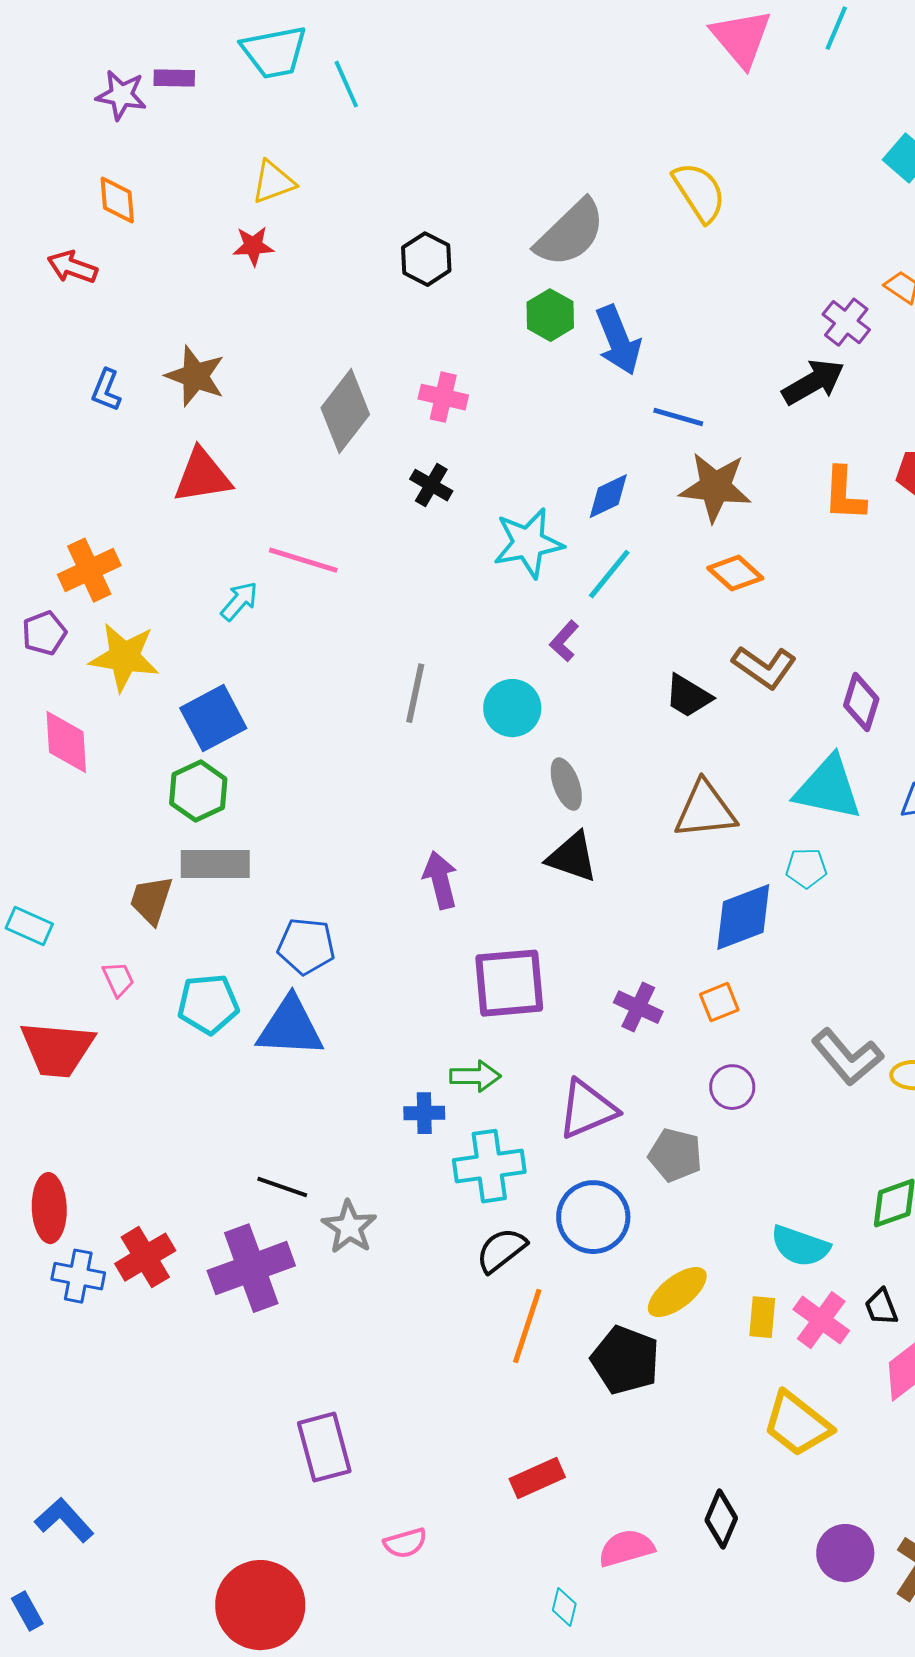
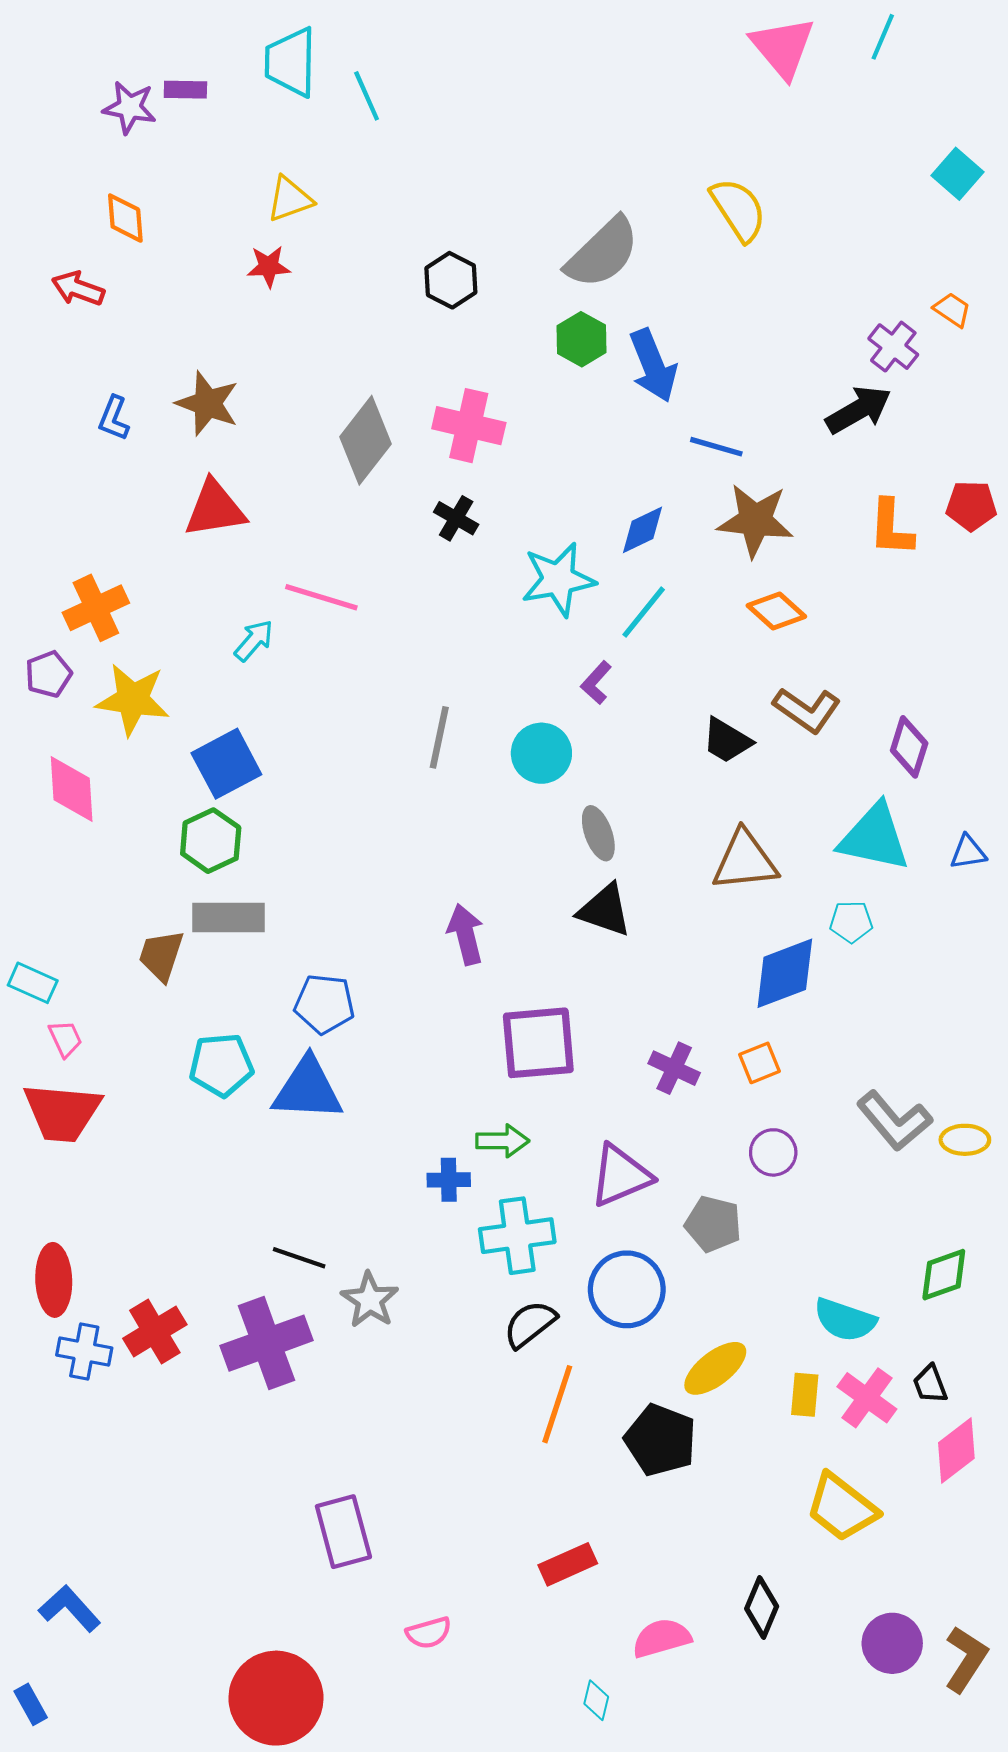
cyan trapezoid: (274, 52) -> (291, 62), turned 102
pink cross: (443, 397) -> (469, 426), size x1.4
pink trapezoid: (118, 979) -> (65, 1039), moved

